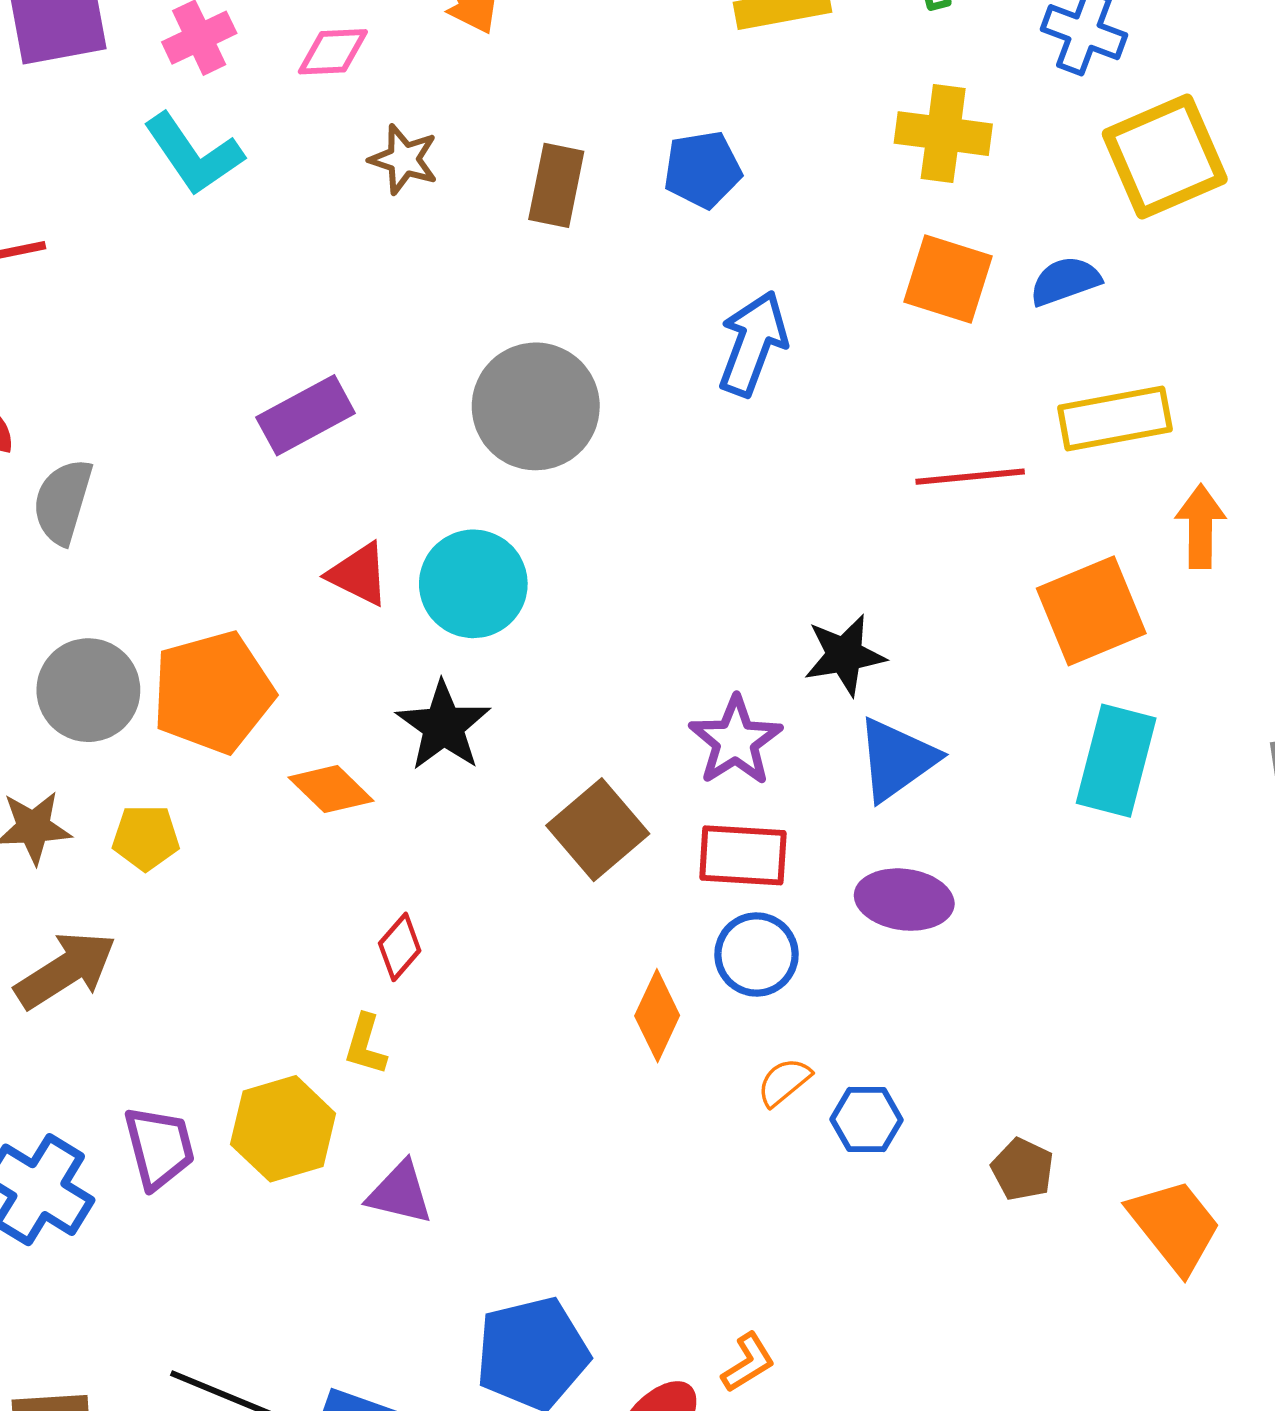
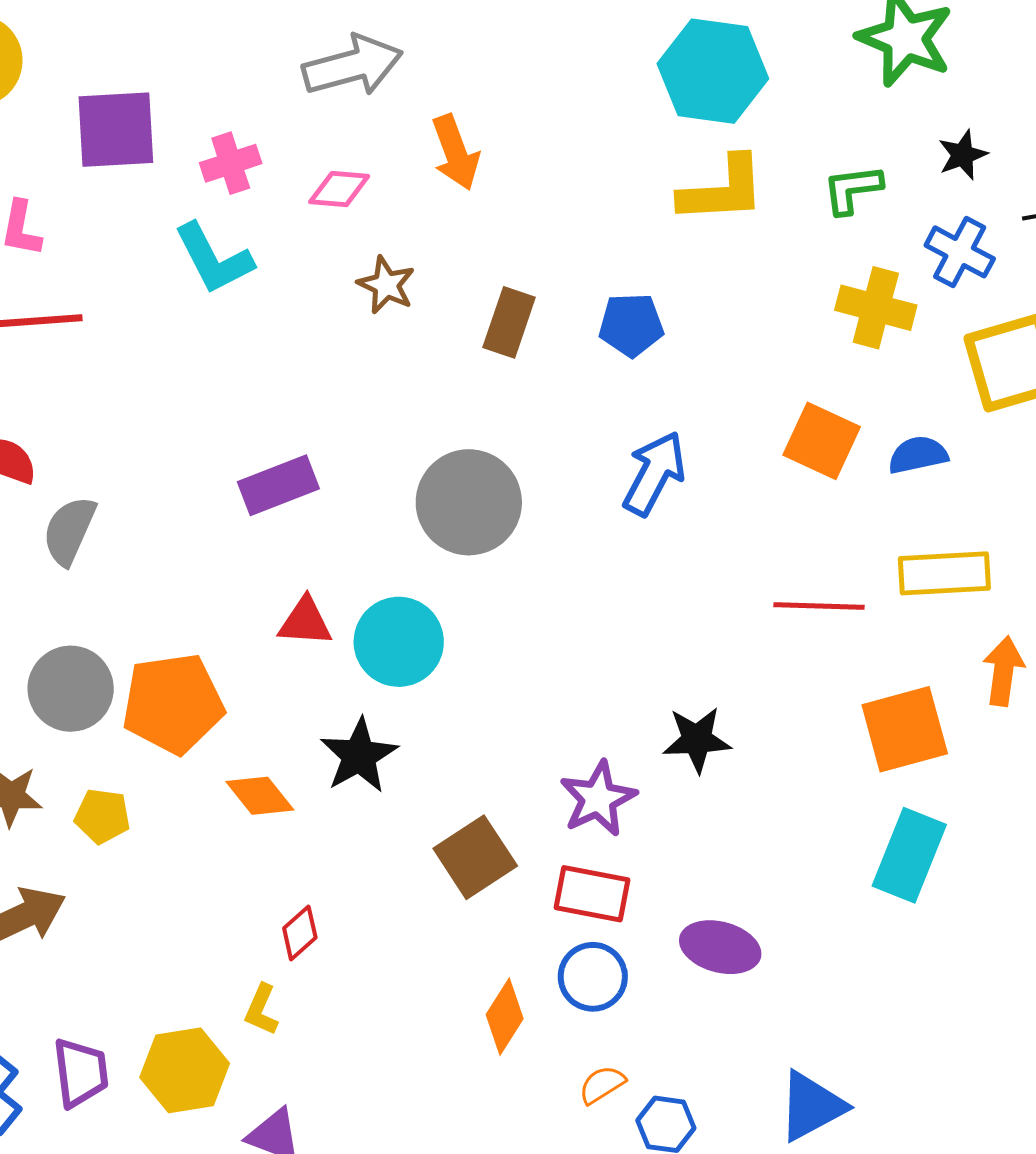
yellow cross: (943, 134) -> (876, 308), moved
red triangle: (359, 574) -> (305, 622), turned -30
blue triangle: (897, 759) -> (812, 1106), moved

